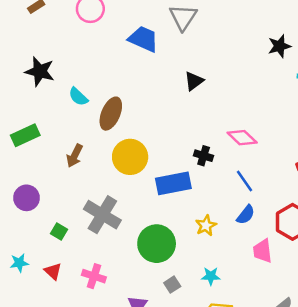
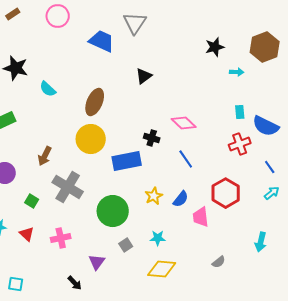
brown ellipse: (111, 114) -> (95, 102), moved
brown arrow: (75, 156) -> (45, 156), moved
blue semicircle: (246, 215) -> (181, 199), moved
pink cross: (94, 276) -> (61, 238), turned -30

